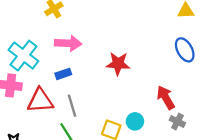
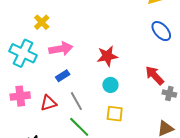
cyan cross: (23, 56) -> (23, 53), moved
red triangle: (40, 101) -> (48, 103), size x0.7
cyan circle: (135, 121) -> (110, 85), moved

